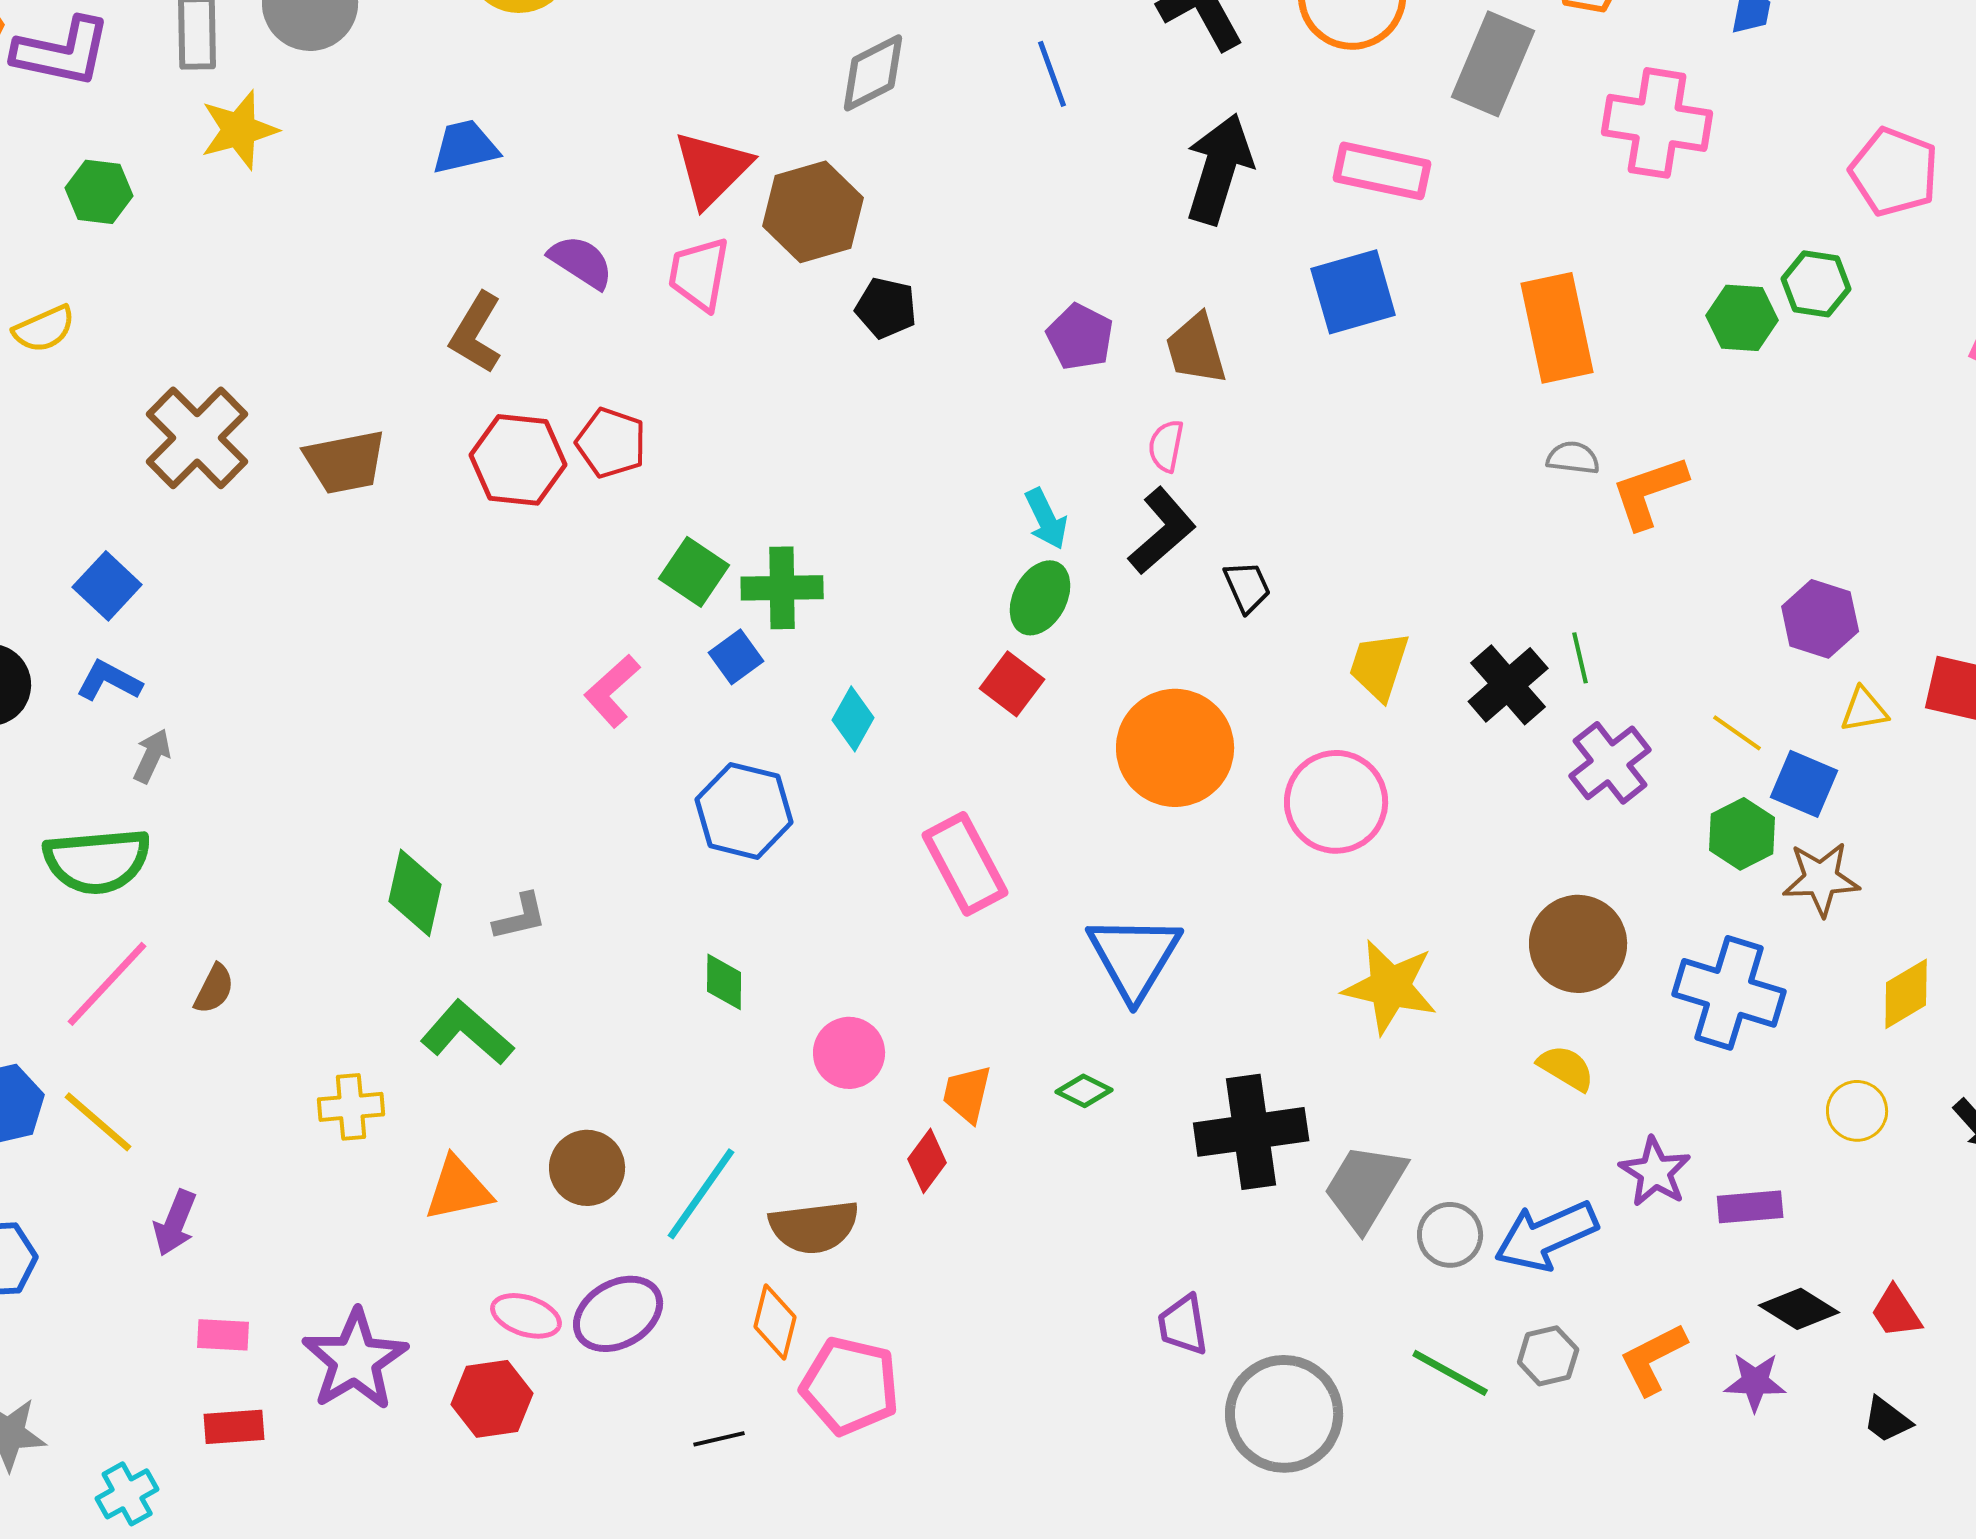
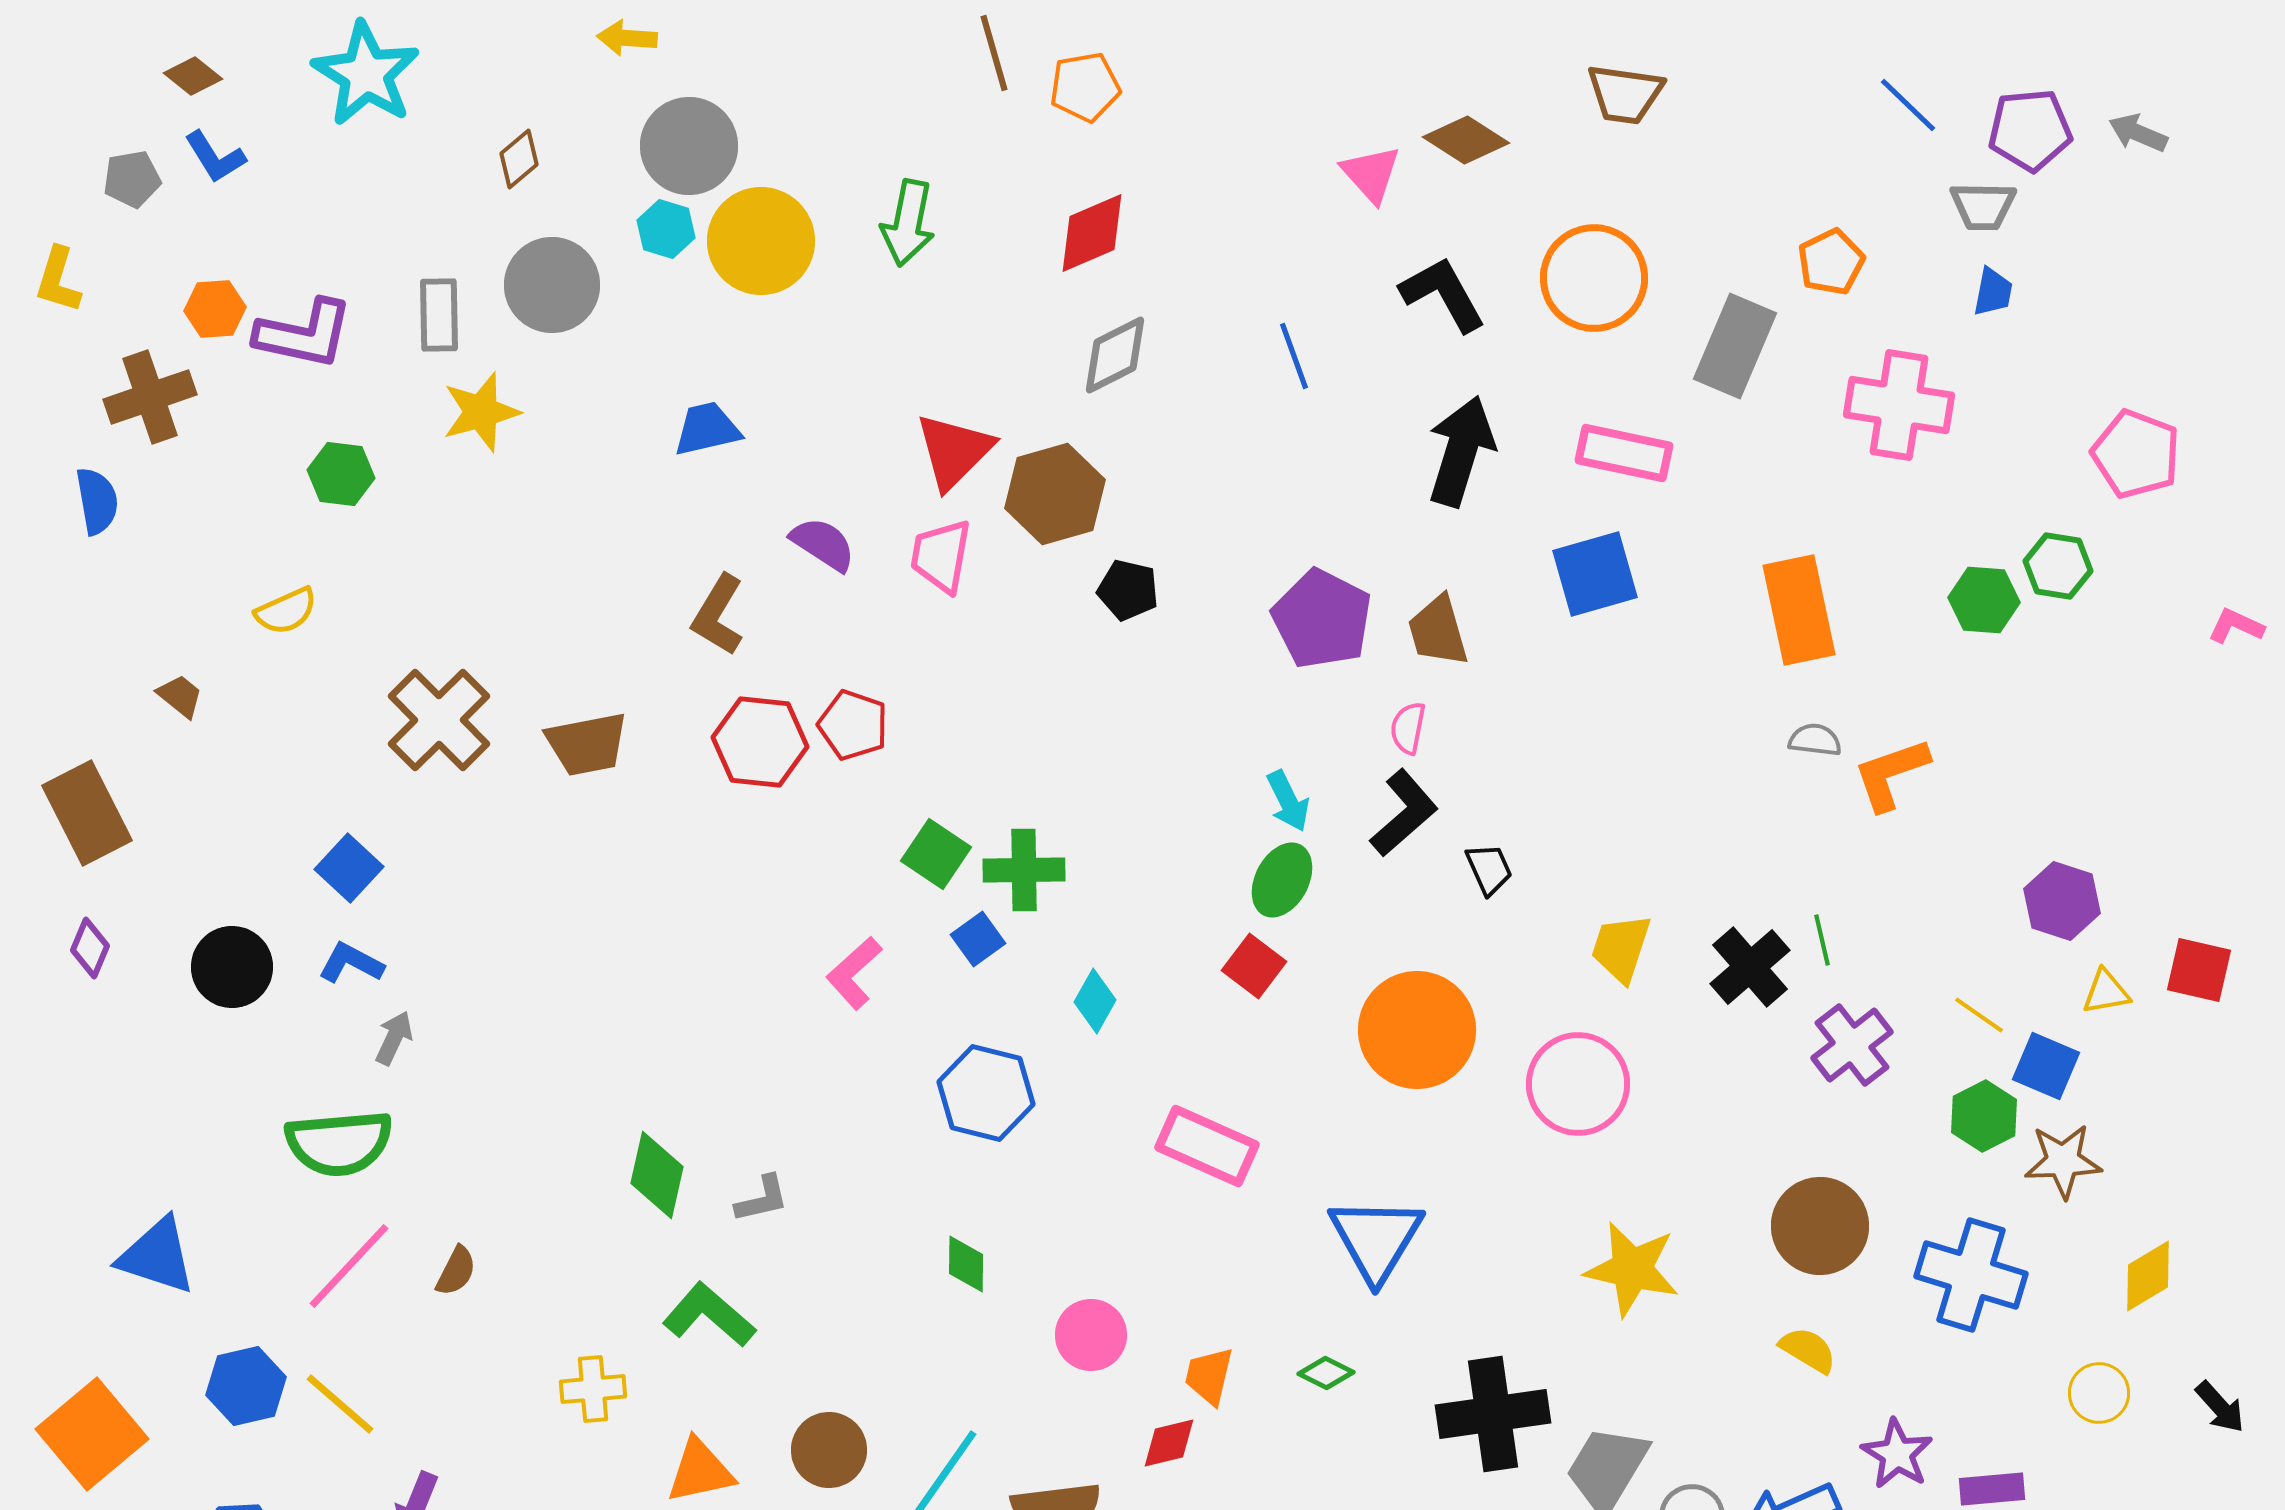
purple pentagon: (1080, 337) -> (1322, 619), size x1.5
pink rectangle: (965, 864) -> (1207, 1146), turned -38
red diamond: (927, 1161) -> (1169, 1443), turned 40

